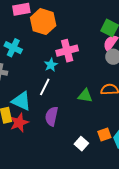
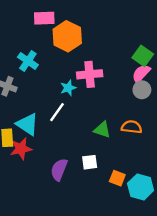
purple semicircle: (52, 116) -> (59, 170), moved
orange square: (104, 135) -> (117, 178), turned 32
white square: (81, 144) -> (90, 162), moved, turned 32

